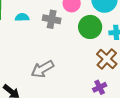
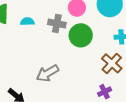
green circle: (90, 27) -> (81, 35), moved

